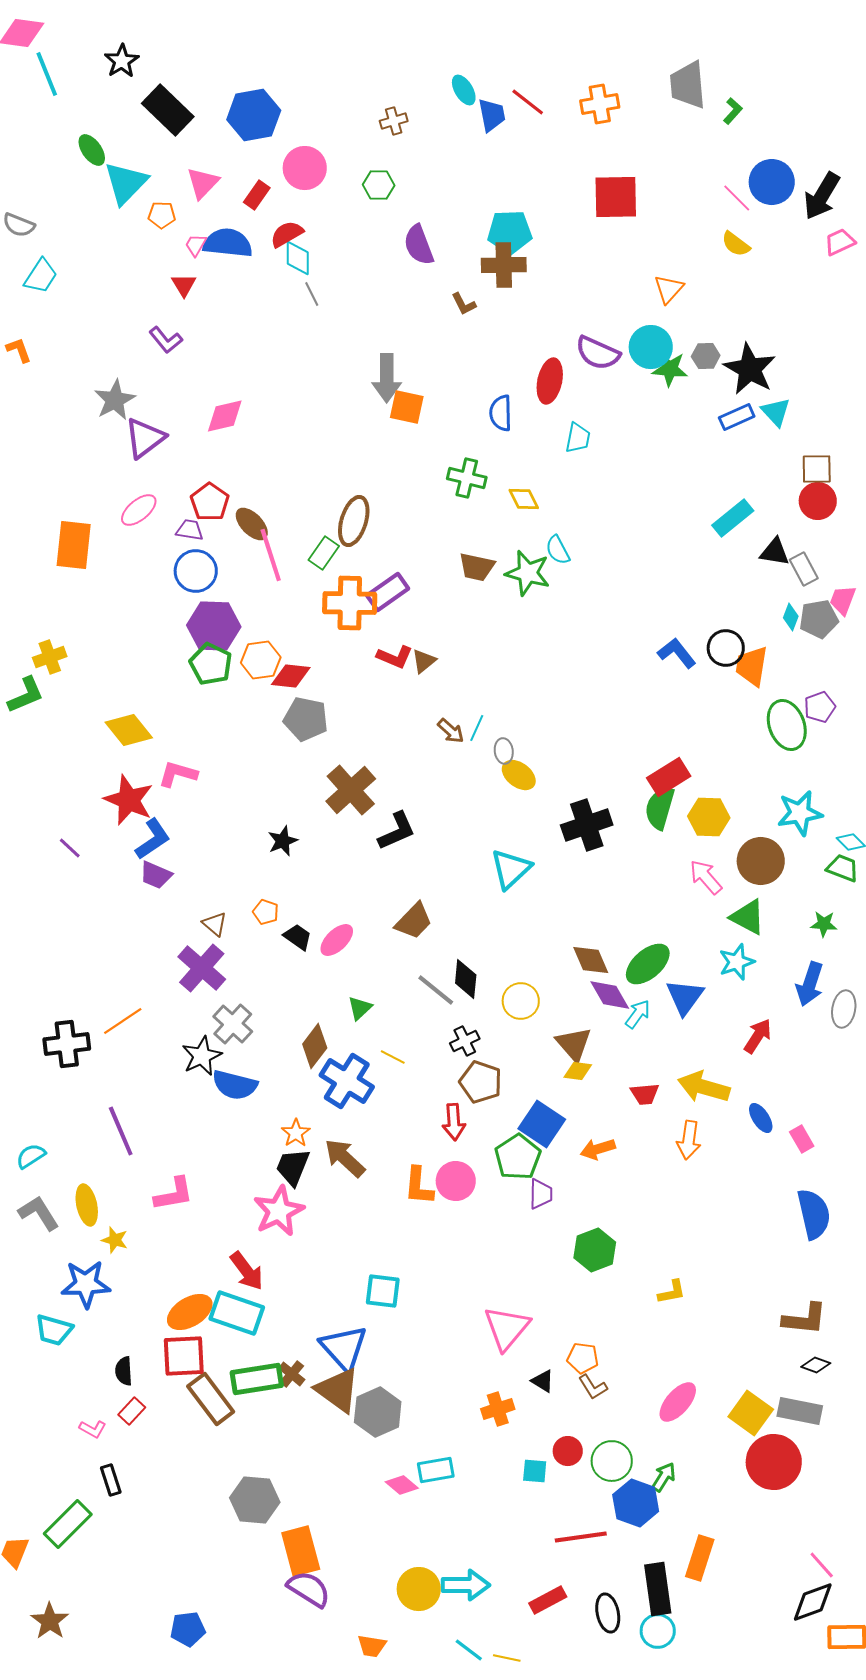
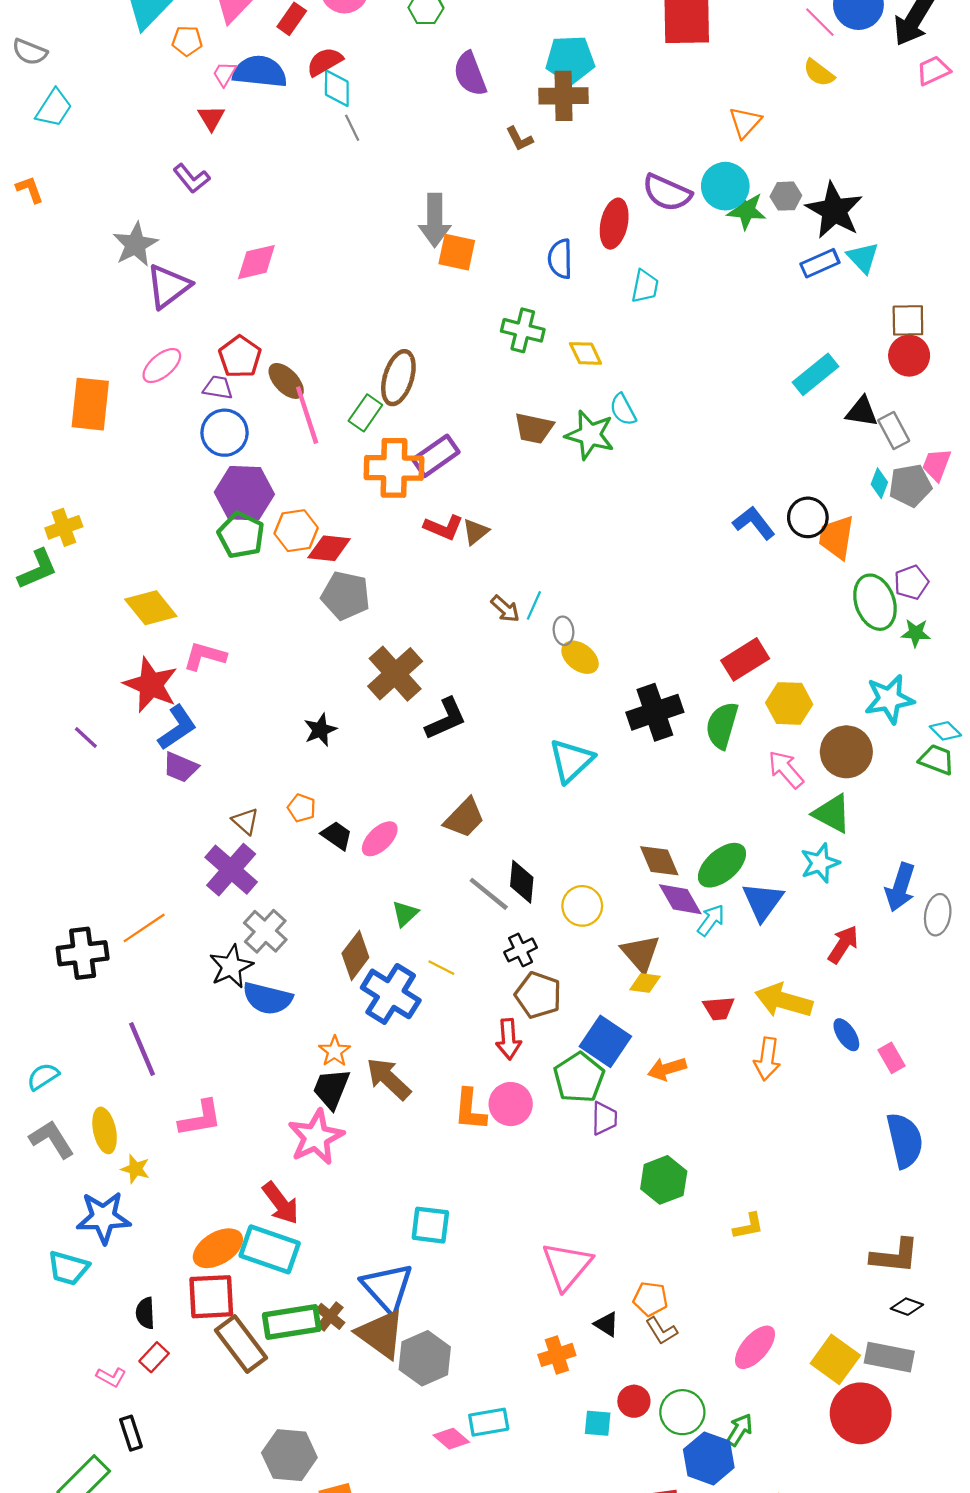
green semicircle: (660, 808) -> (722, 725), moved
green star: (824, 924) -> (916, 633), moved

